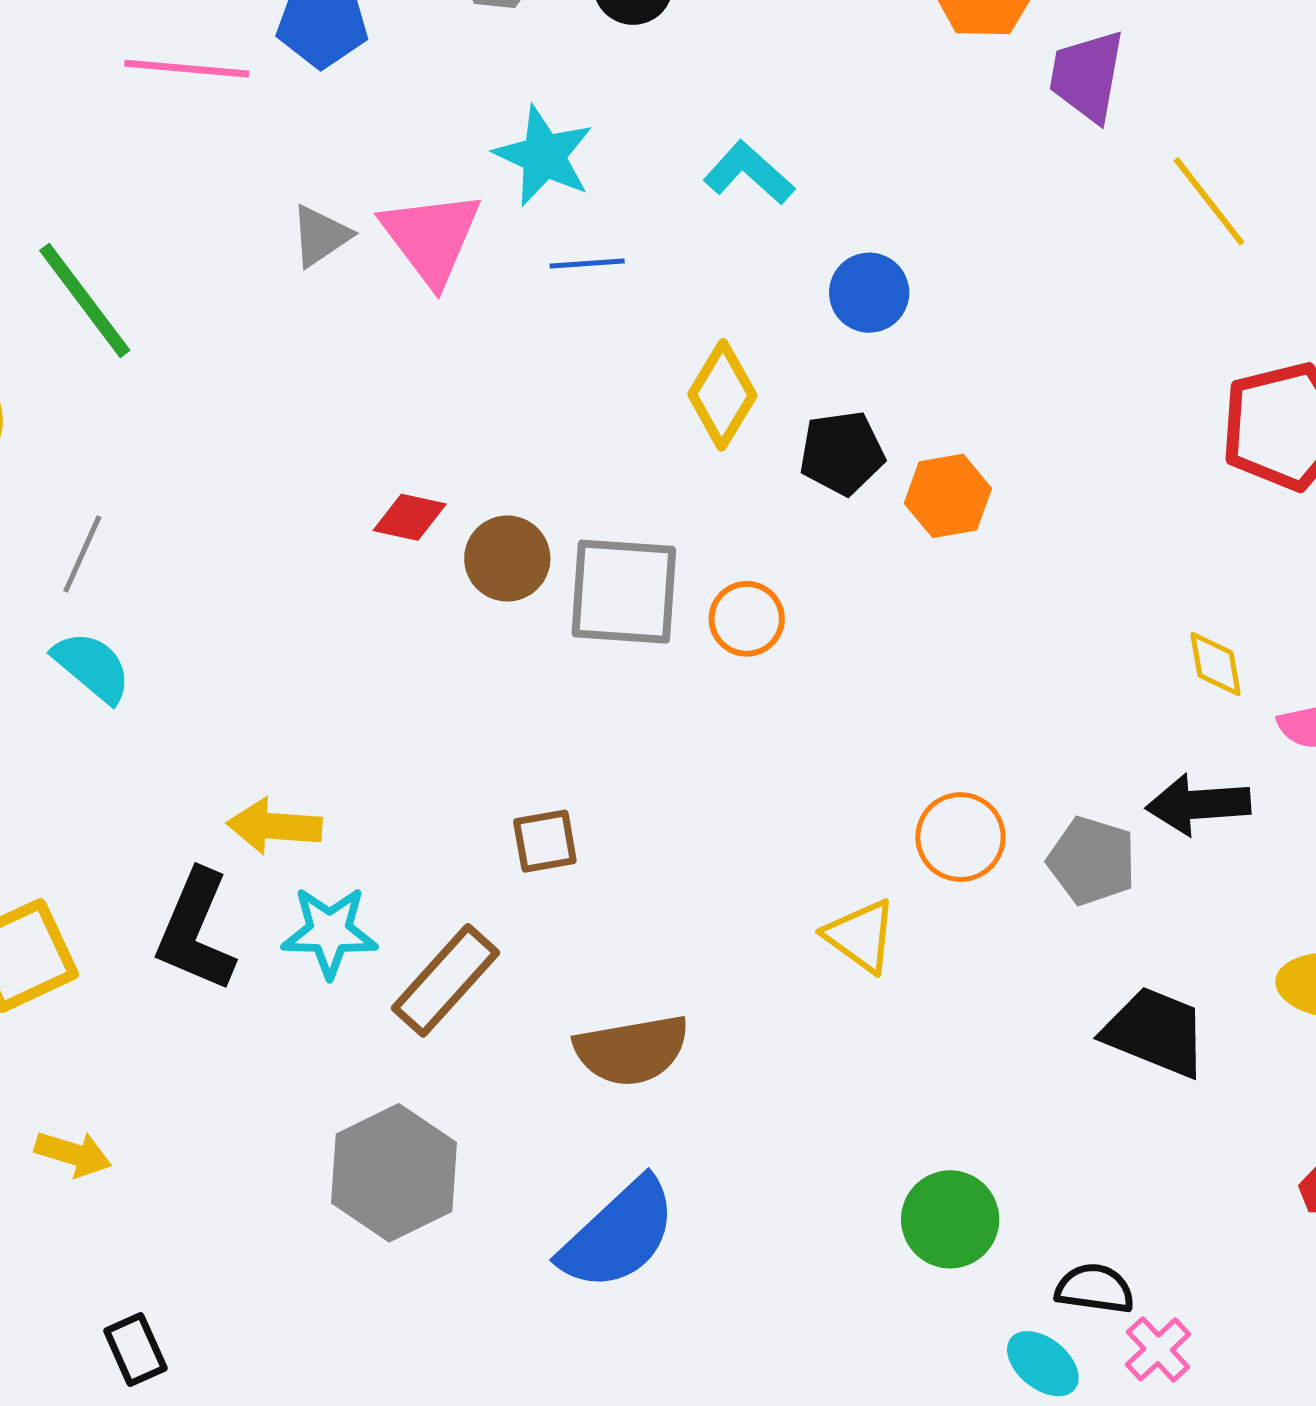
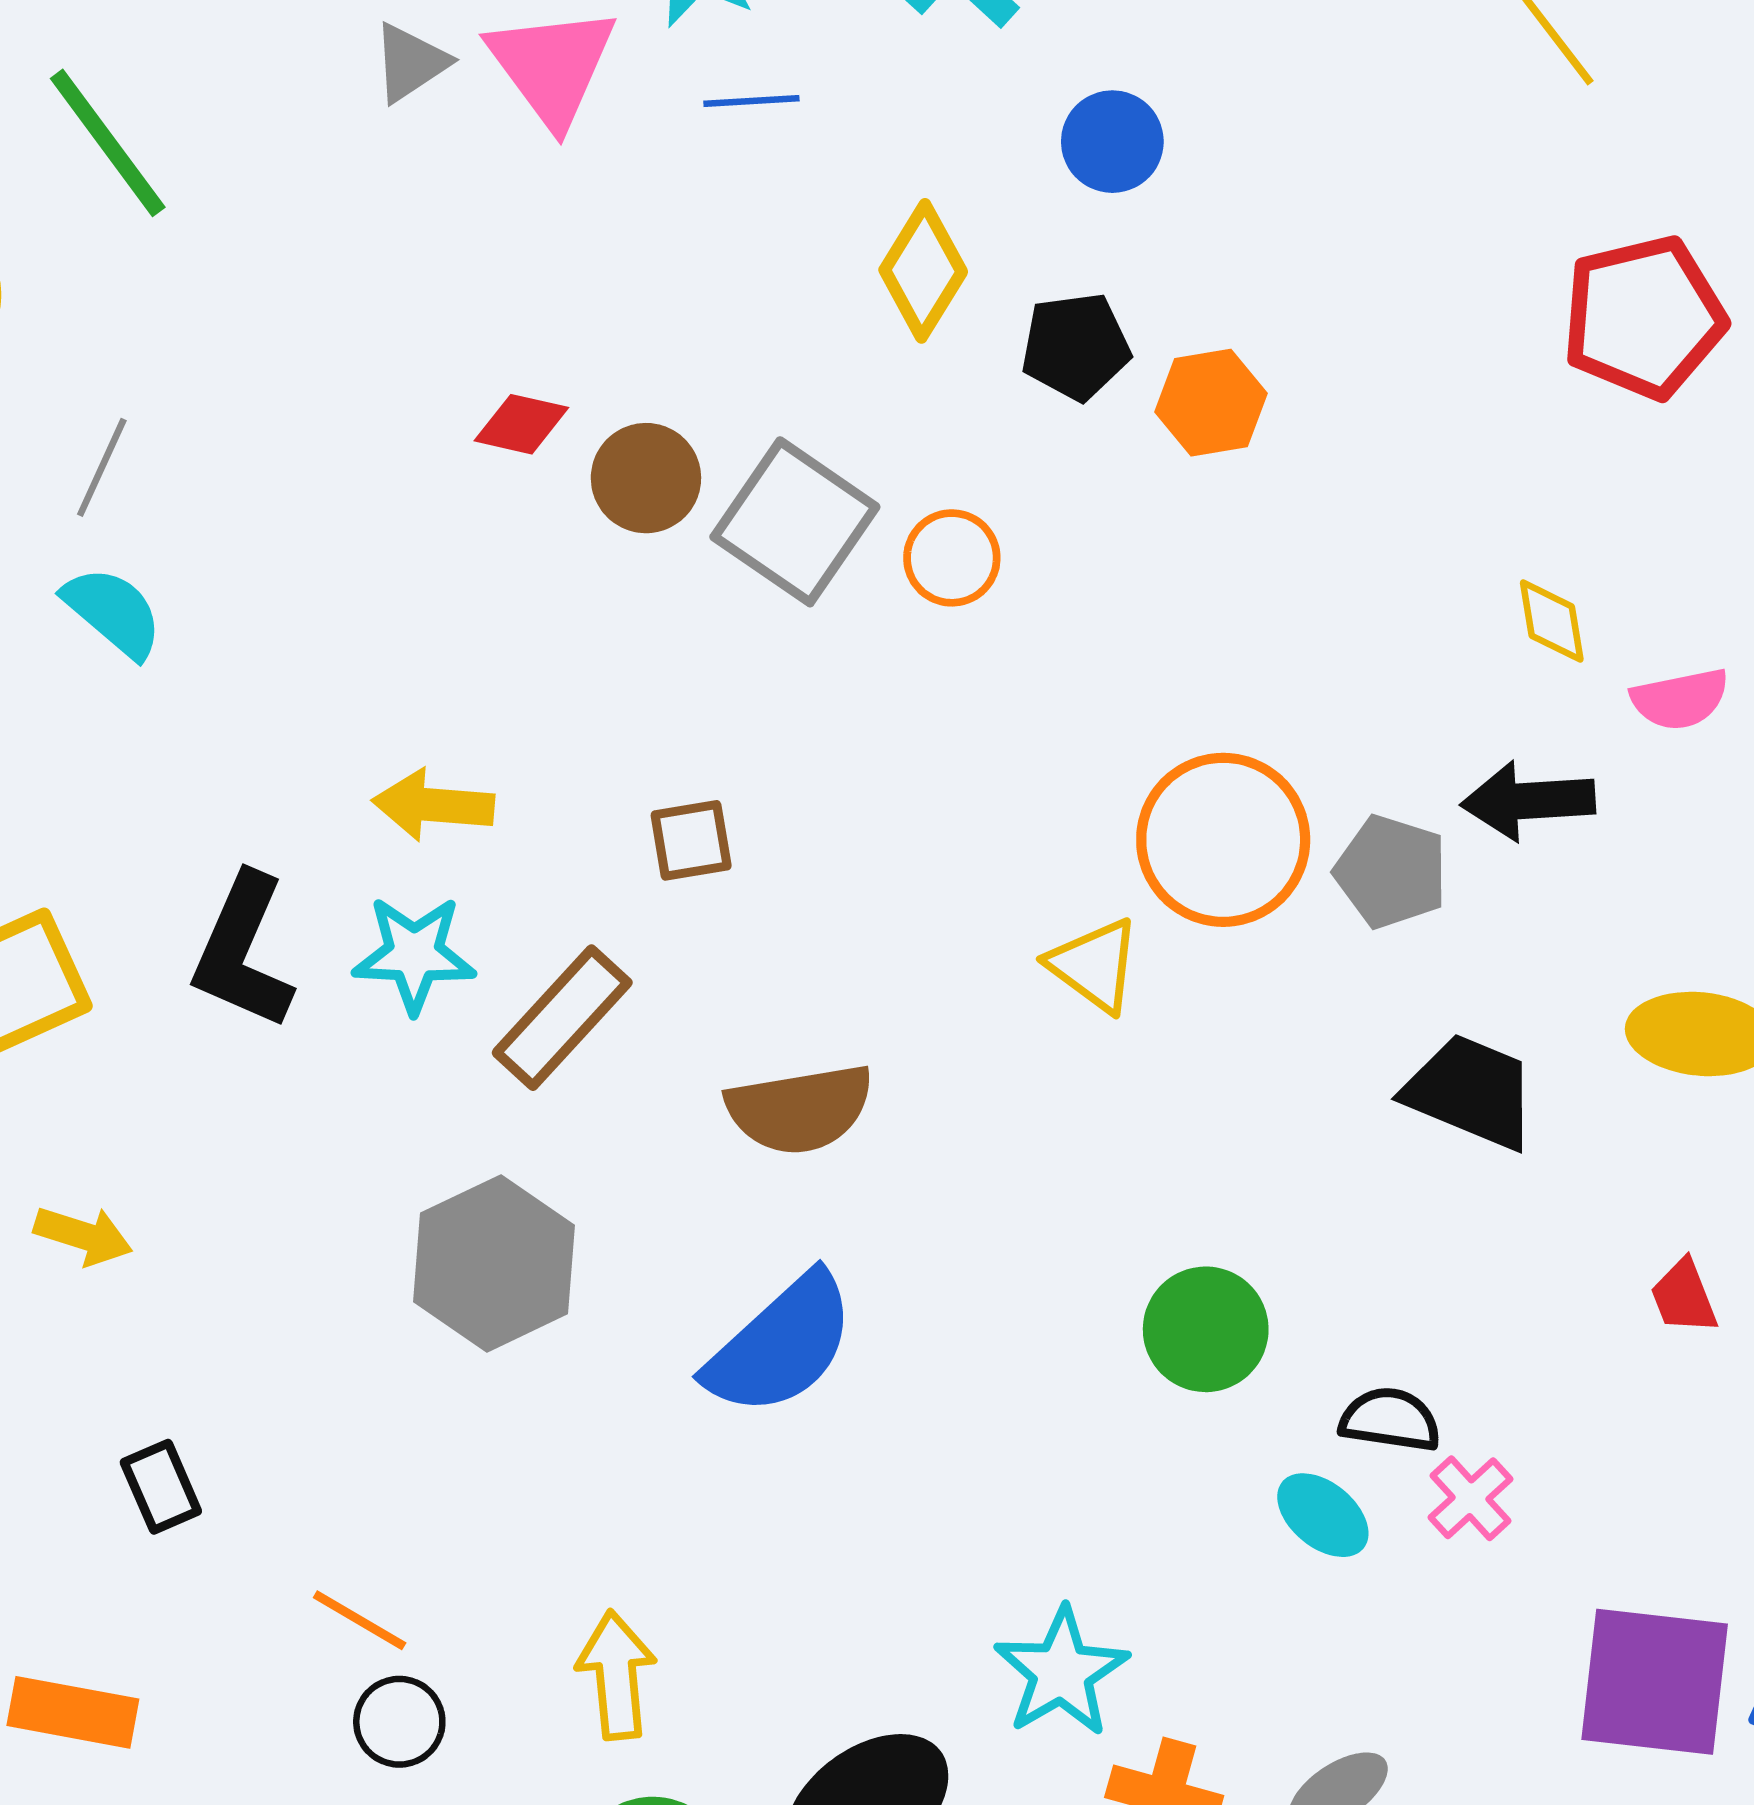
gray square: (624, 592) -> (795, 522), turned 30
yellow arrow: (274, 826) -> (433, 805), moved
orange circle: (960, 837) -> (1223, 840), size x1.5

